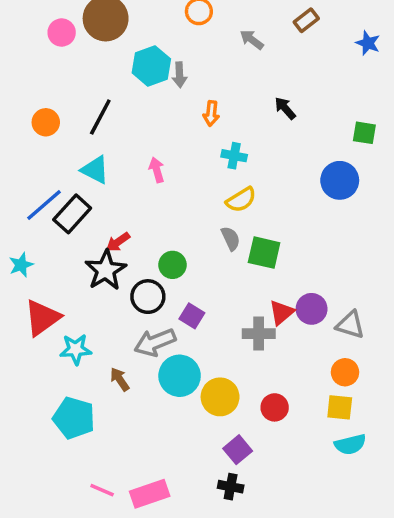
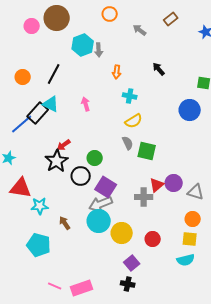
black rectangle: (72, 214) -> (38, 113), moved
purple square: (192, 316) -> (106, 187), size x1.5
red triangle: (42, 318) -> (21, 188), turned 45
gray arrow: (155, 342) -> (101, 204), moved
cyan semicircle: (350, 444) -> (186, 260), moved

